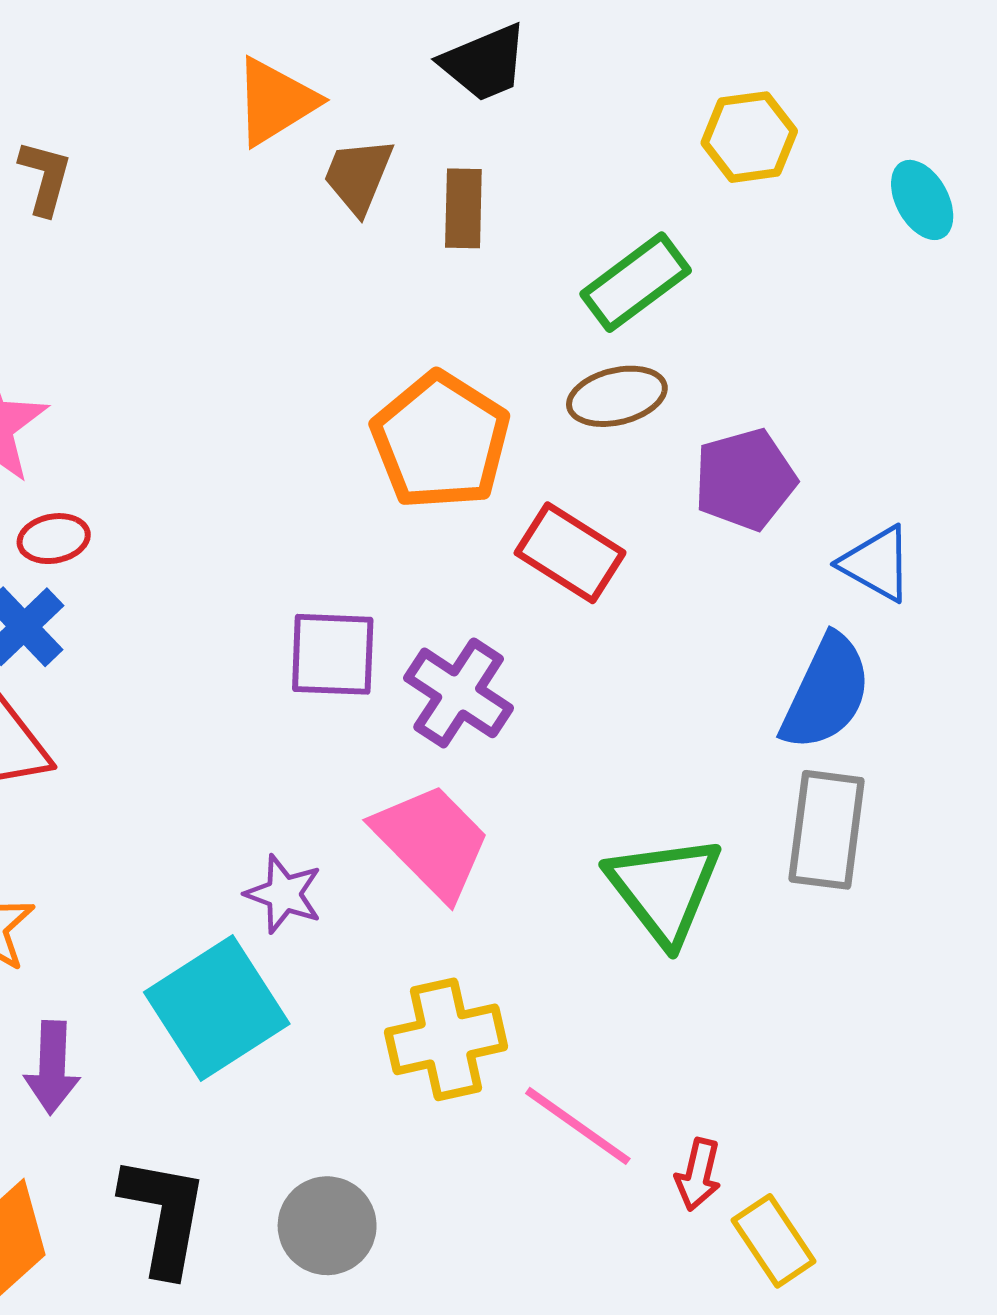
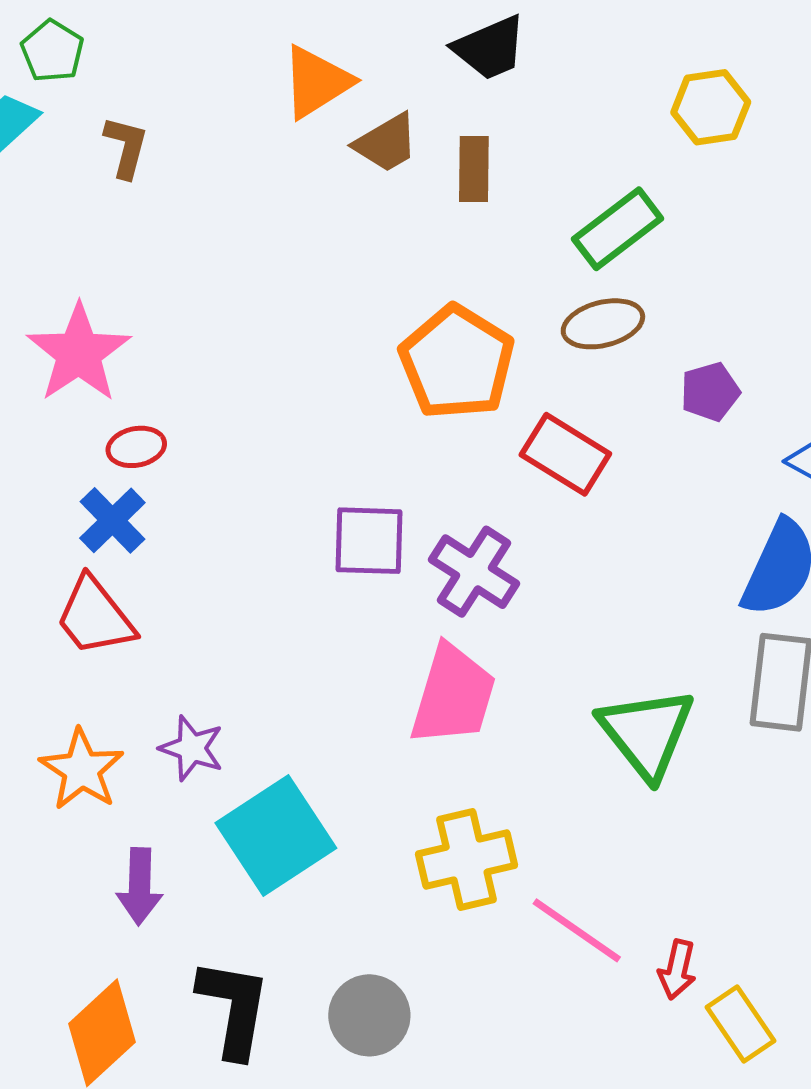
brown trapezoid: (358, 176) -> (386, 143), turned -142
purple pentagon: (745, 479) -> (710, 392), size x0.7
pink trapezoid: (432, 841) -> (453, 695), turned 62
purple star: (284, 894) -> (192, 748), moved

